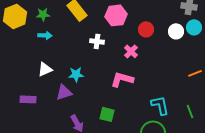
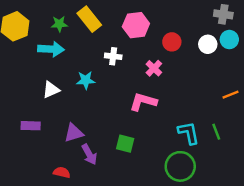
green star: (43, 14) -> (59, 24), moved
cyan arrow: (45, 35) -> (51, 49), size x1.5
cyan star: (76, 74) -> (86, 80), moved
purple triangle: (64, 92) -> (74, 133), moved
green line: (190, 111) -> (216, 132), moved

